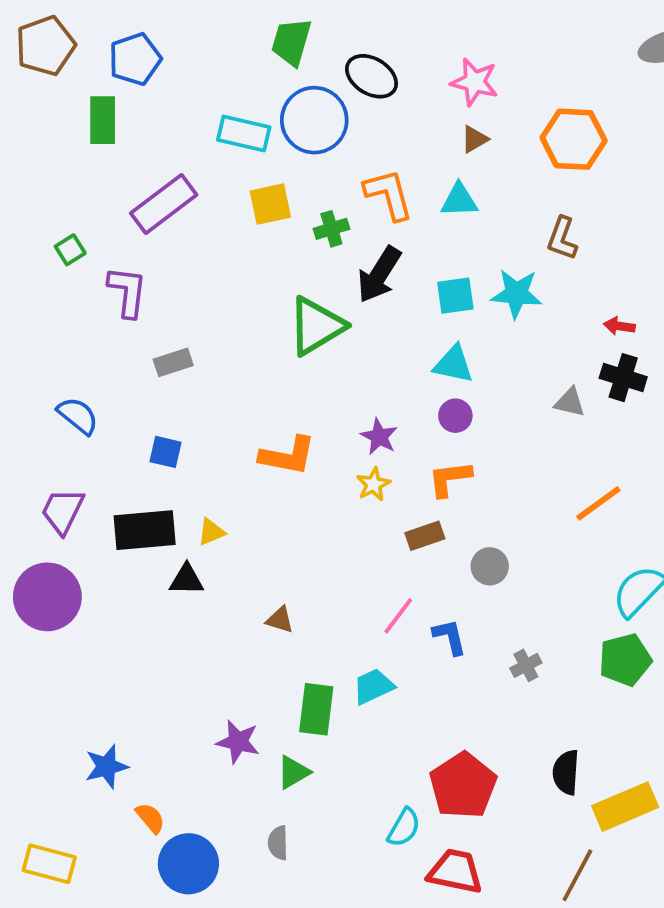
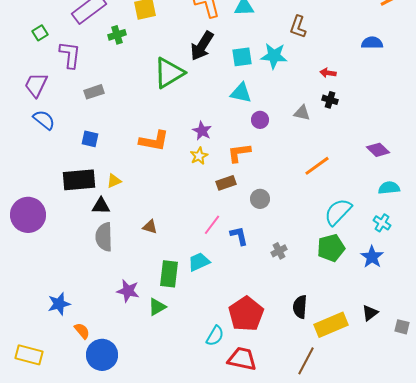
green cross: (331, 229) -> (117, 35), moved
black cross: (623, 378) -> (330, 100), size x0.7
purple circle: (455, 416) -> (260, 120), moved
purple trapezoid: (63, 511) -> (36, 85), moved
gray semicircle: (278, 843) -> (104, 237), moved, size x1.6

